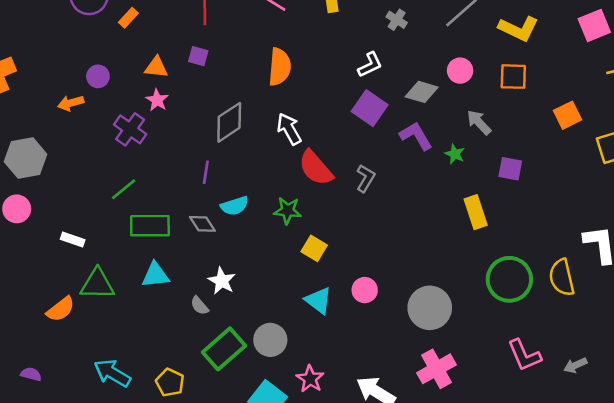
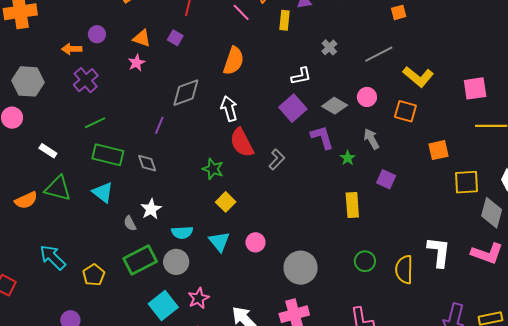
purple cross: (130, 129) -> (86, 80), moved
cyan semicircle: (234, 206) -> (182, 232), moved
cyan triangle: (155, 275) -> (103, 192), turned 30
green circle: (509, 279) -> (365, 261), size x0.6

